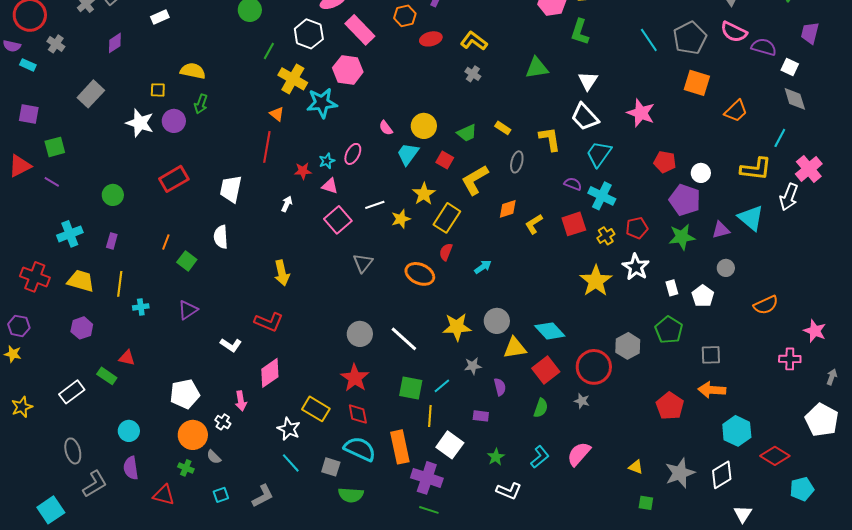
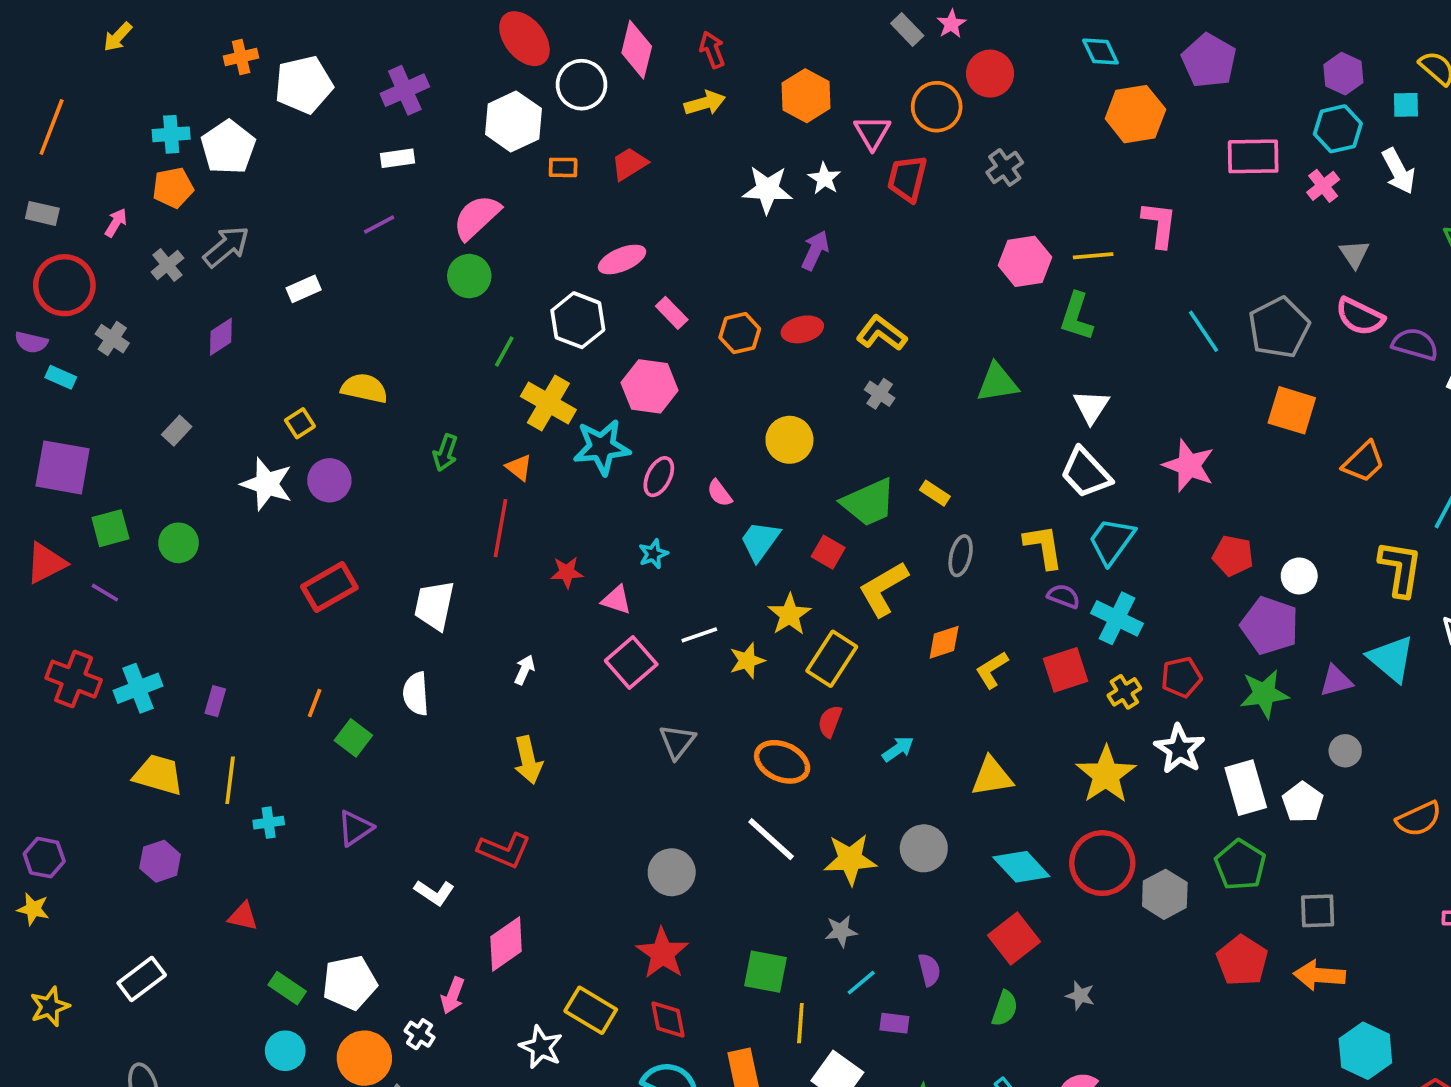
orange hexagon: (405, 16) -> (740, 333), moved
pink rectangle: (360, 30) -> (672, 313), size x0.6
yellow square: (158, 90) -> (300, 423), turned -35
gray rectangle: (91, 94) -> (177, 431), size x0.6
green arrow: (201, 104) -> (445, 453), moved
purple square: (29, 114) -> (63, 467), size x1.5
yellow circle: (424, 126) -> (789, 440), moved
green trapezoid: (467, 133) -> (869, 502), size x1.5
yellow L-shape: (550, 139) -> (1043, 547), moved
pink ellipse: (353, 154) -> (659, 477), moved
cyan star: (327, 161) -> (653, 554), moved
yellow L-shape: (756, 169) -> (1400, 569), turned -88
green circle: (113, 195) -> (179, 543), moved
white arrow: (287, 204) -> (524, 670), moved
red cross: (35, 277) -> (74, 679), moved
white rectangle: (672, 288) -> (1246, 788), size x1.8
white line: (404, 339) -> (771, 839), moved
yellow triangle: (515, 348) -> (992, 777), moved
gray star: (473, 366) -> (841, 931), moved
red circle: (594, 367) -> (1102, 863), moved
green rectangle: (107, 376) -> (287, 988), moved
cyan line: (442, 386) -> (861, 983), moved
pink arrow: (241, 401) -> (453, 996), turned 30
red pentagon: (670, 406) -> (1242, 961), moved
cyan circle: (129, 431) -> (285, 1051), moved

